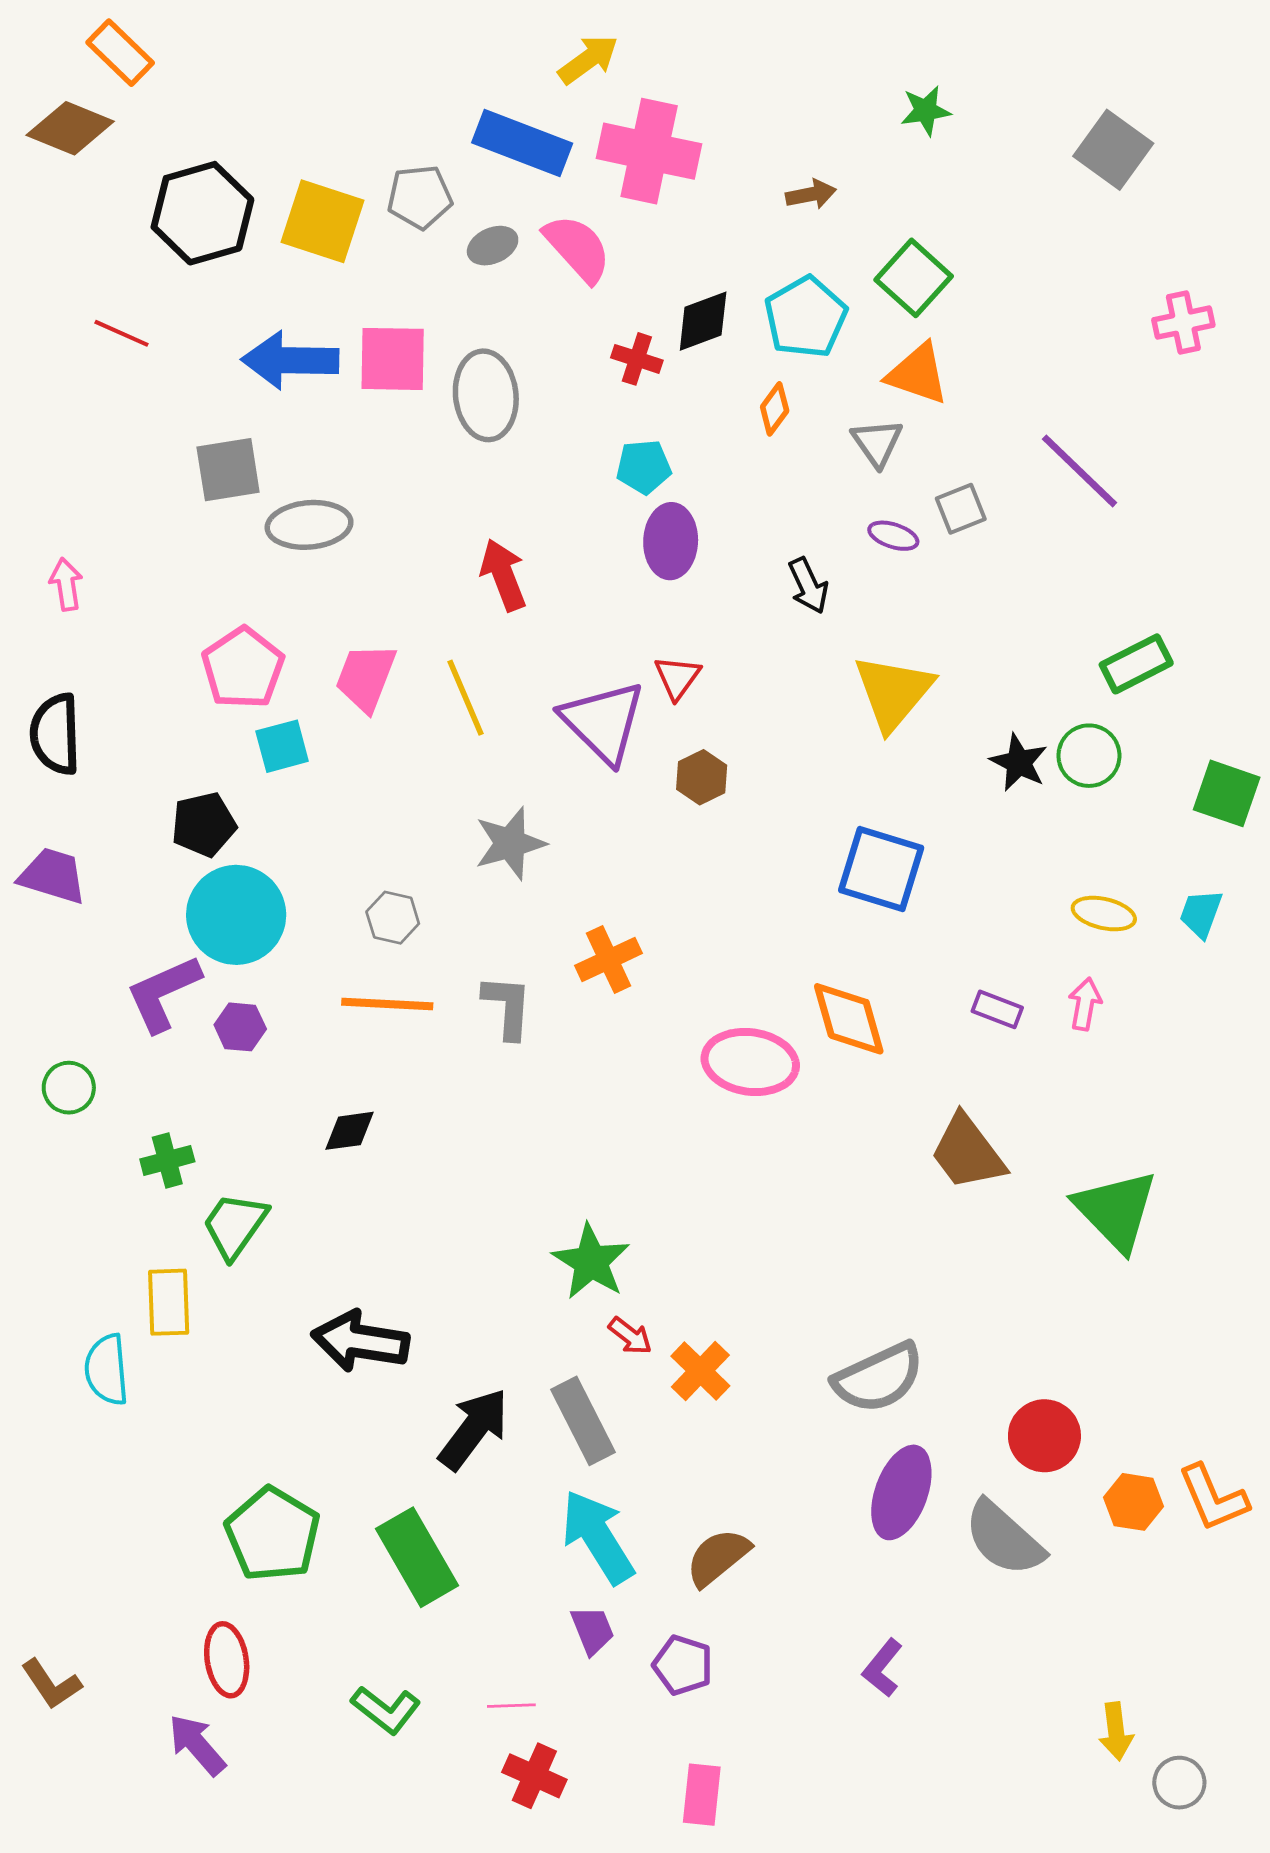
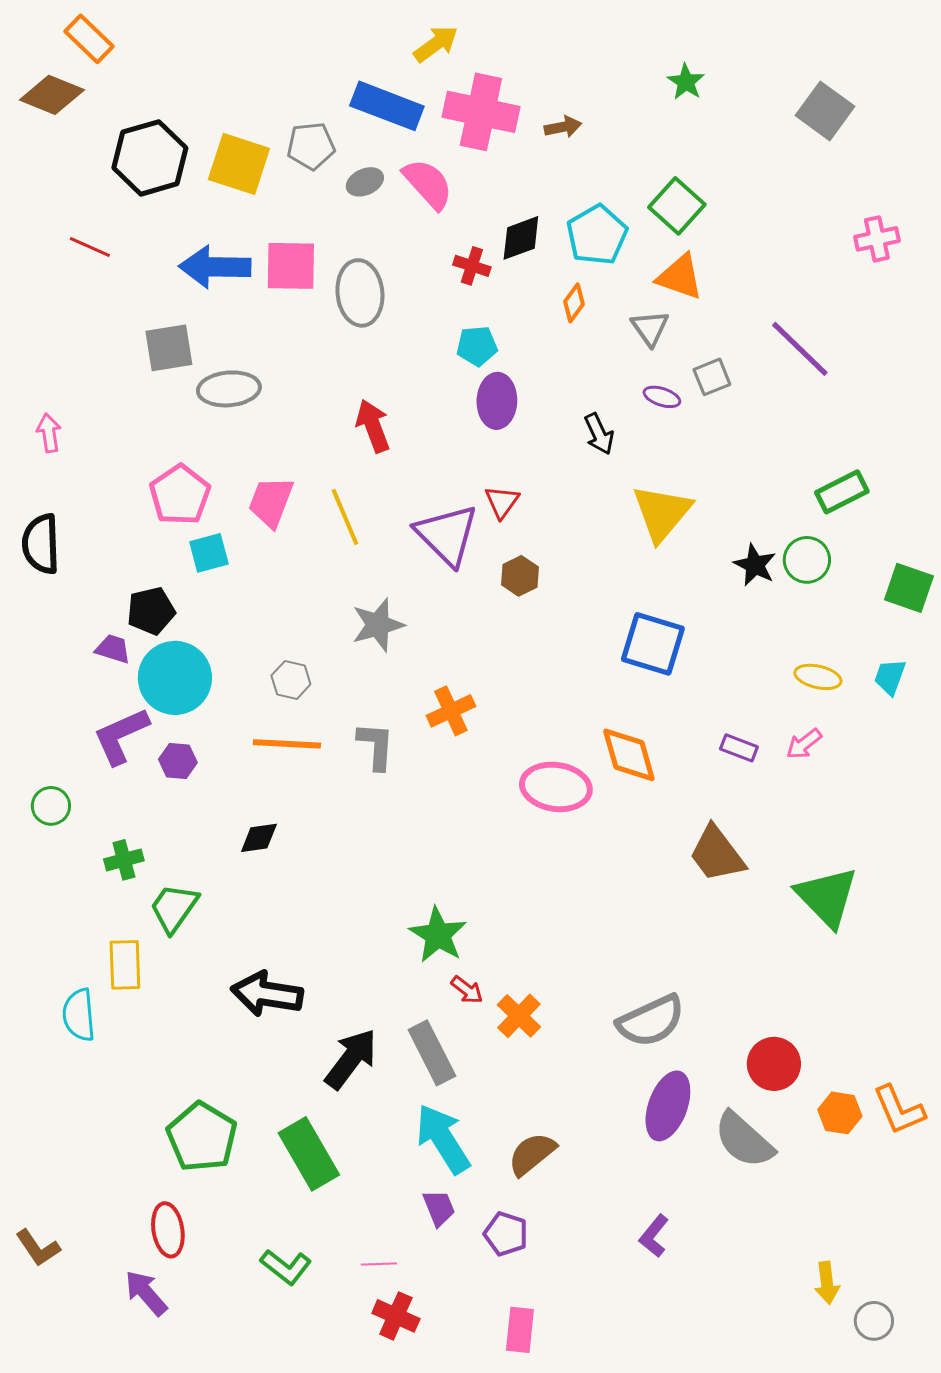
green star: (926, 111) -> (686, 82), turned -30
brown arrow: (811, 194) -> (563, 127), moved
purple trapezoid: (53, 876) -> (113, 649), moved, size x0.7
pink arrow: (1085, 1004) -> (804, 744), turned -138

